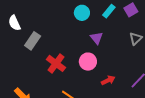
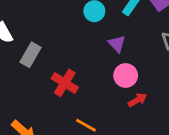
pink circle: (88, 62) -> (126, 75), moved

